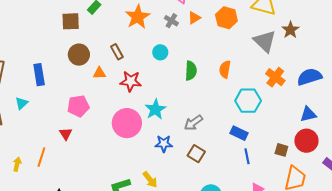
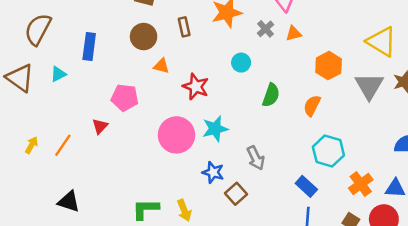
orange hexagon: (226, 18) -> (329, 66), moved
brown rectangle: (117, 52) -> (184, 27), moved
orange cross: (275, 77) -> (361, 184), moved
gray arrow: (193, 123) -> (256, 158), turned -96
brown square: (196, 154) -> (236, 194), moved

